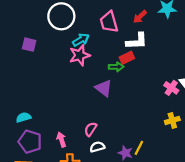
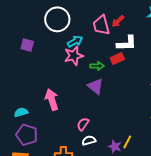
red arrow: (140, 17) -> (118, 21), moved
green arrow: (116, 67) -> (97, 66), moved
pink arrow: (61, 140) -> (52, 100), moved, size x1.5

